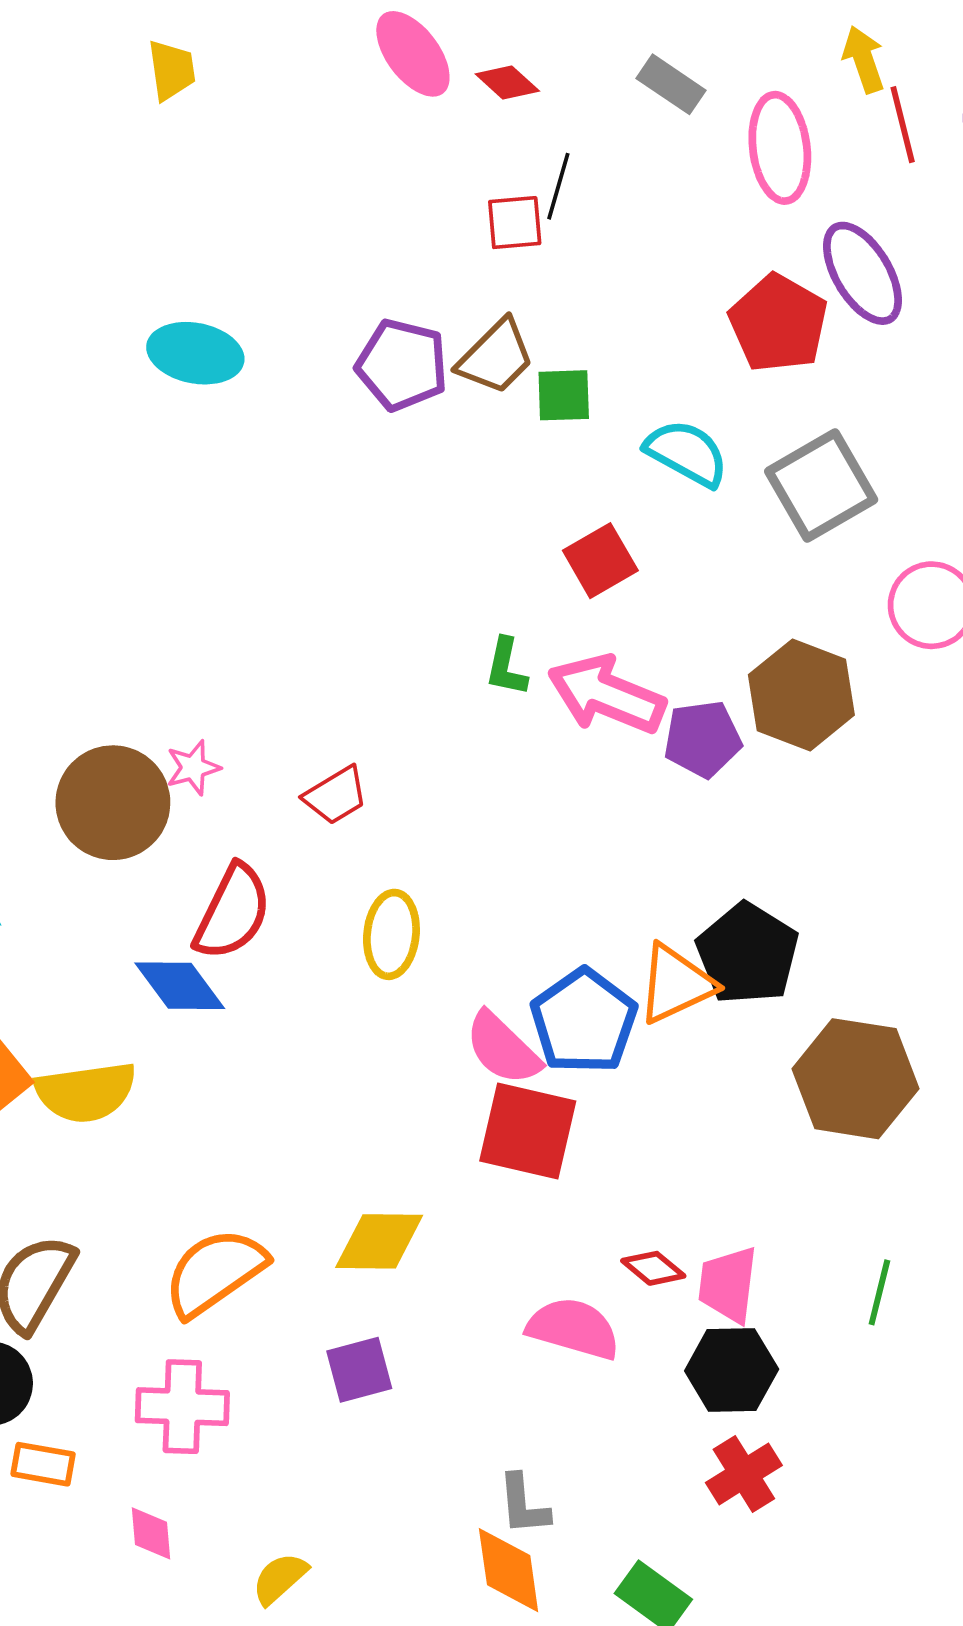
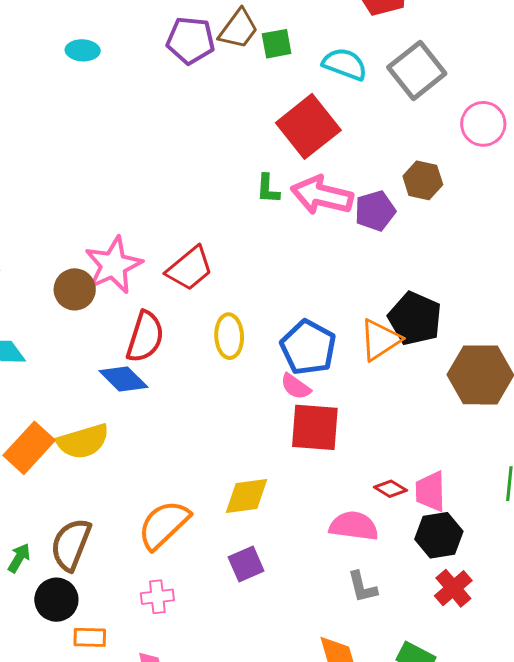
cyan ellipse: (195, 353) -> (83, 50), size x0.7
red square: (600, 561) -> (308, 126), size x1.6
brown hexagon: (801, 695) -> (423, 180), size x0.7
pink star: (193, 768) -> (113, 265), size x2.0
red trapezoid: (336, 795) -> (190, 268), size x1.4
brown circle: (113, 803) -> (75, 289), size x0.7
blue pentagon: (584, 1021) -> (308, 347), moved
pink semicircle: (503, 1048) -> (296, 387), size x0.7
pink cross: (182, 1407) -> (157, 597), size x0.7
gray L-shape: (524, 1505) -> (362, 587), moved

